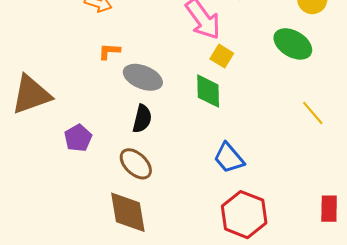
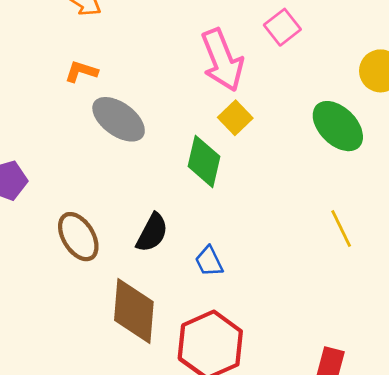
black semicircle: (142, 119) -> (152, 233), moved
blue trapezoid: (229, 158) -> (209, 261), size x0.7
brown diamond: (128, 212) -> (134, 311), moved

